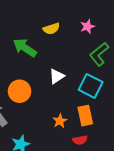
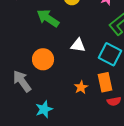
white triangle: (57, 76) -> (78, 45), turned 42
red semicircle: (80, 140) -> (114, 101), moved

